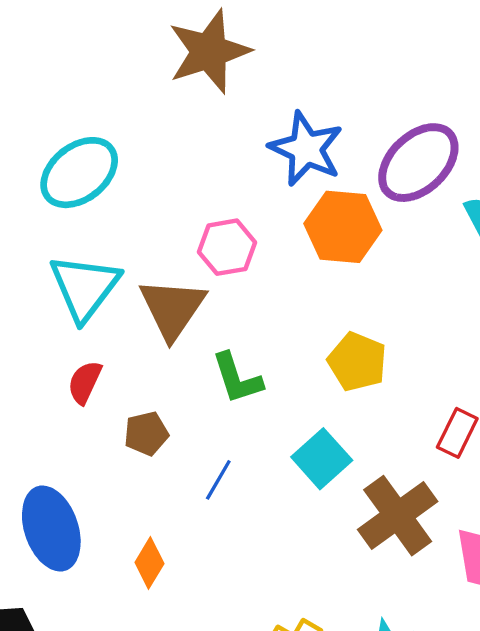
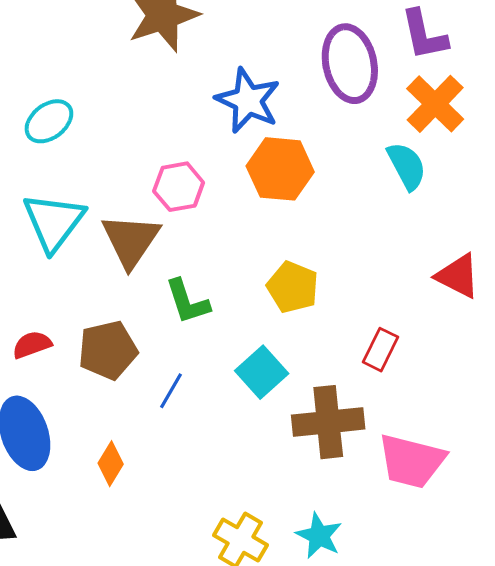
purple ellipse: (418, 163) -> (350, 64), moved, turned -58
cyan ellipse: (79, 173) -> (49, 121), size x0.7
red semicircle: (85, 382) -> (32, 345), moved, turned 45
brown pentagon: (146, 434) -> (108, 350), size x1.5
brown cross: (398, 516) -> (328, 422), turned 30

